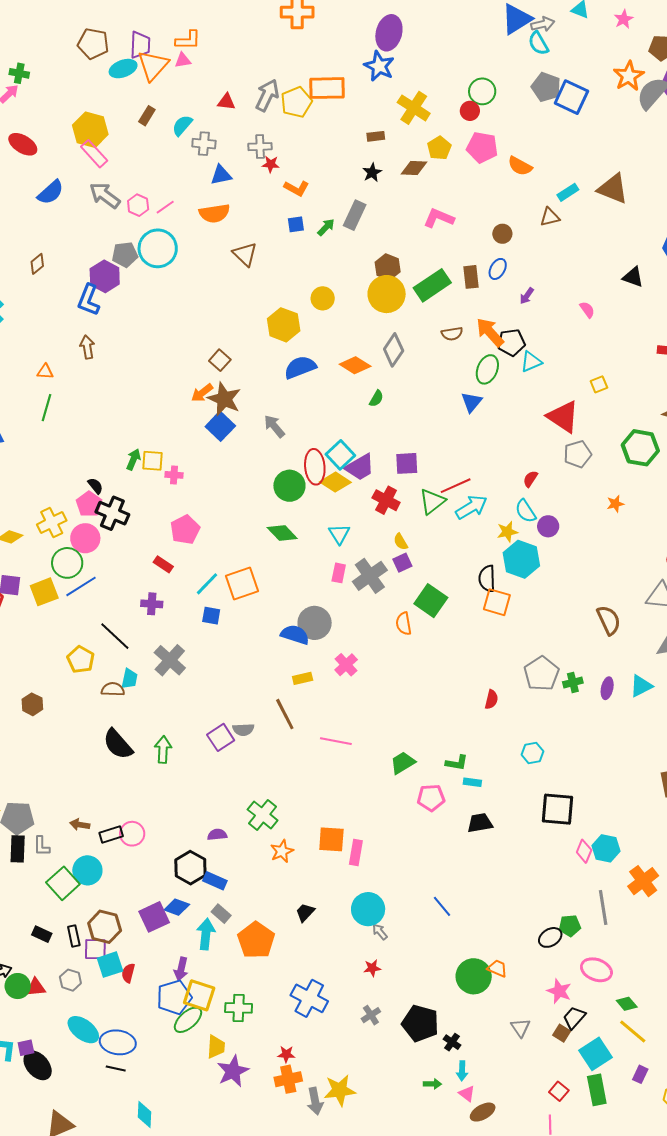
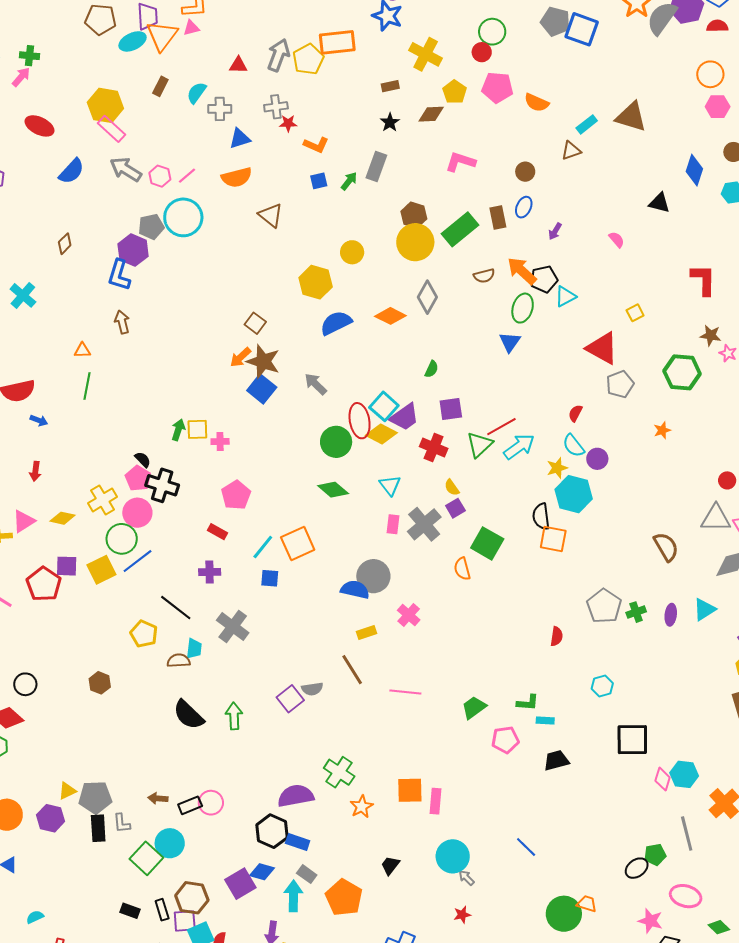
green semicircle: (376, 398) -> (432, 369), moved
purple semicircle: (217, 835) -> (296, 796), size x1.8

